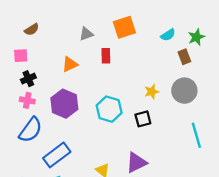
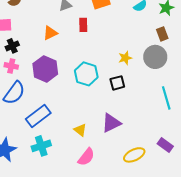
brown rectangle: (184, 57) -> (162, 34), moved

